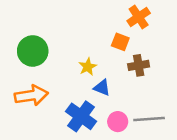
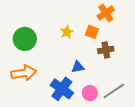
yellow star: (88, 67) -> (67, 32), moved
blue triangle: (102, 88) -> (78, 67), turned -32
gray line: (149, 119) -> (114, 91), turned -30

